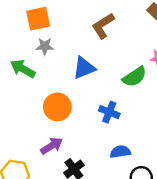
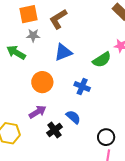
brown L-shape: (103, 26) -> (58, 19), moved
blue semicircle: (120, 152) -> (73, 117), moved, turned 49

